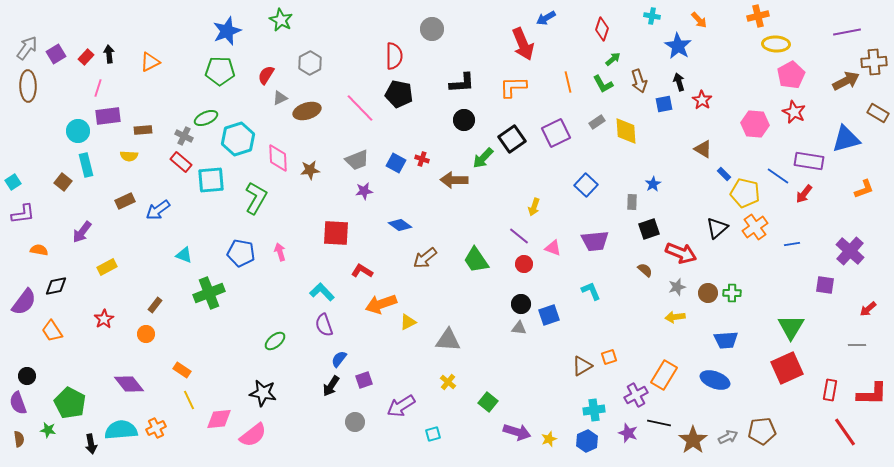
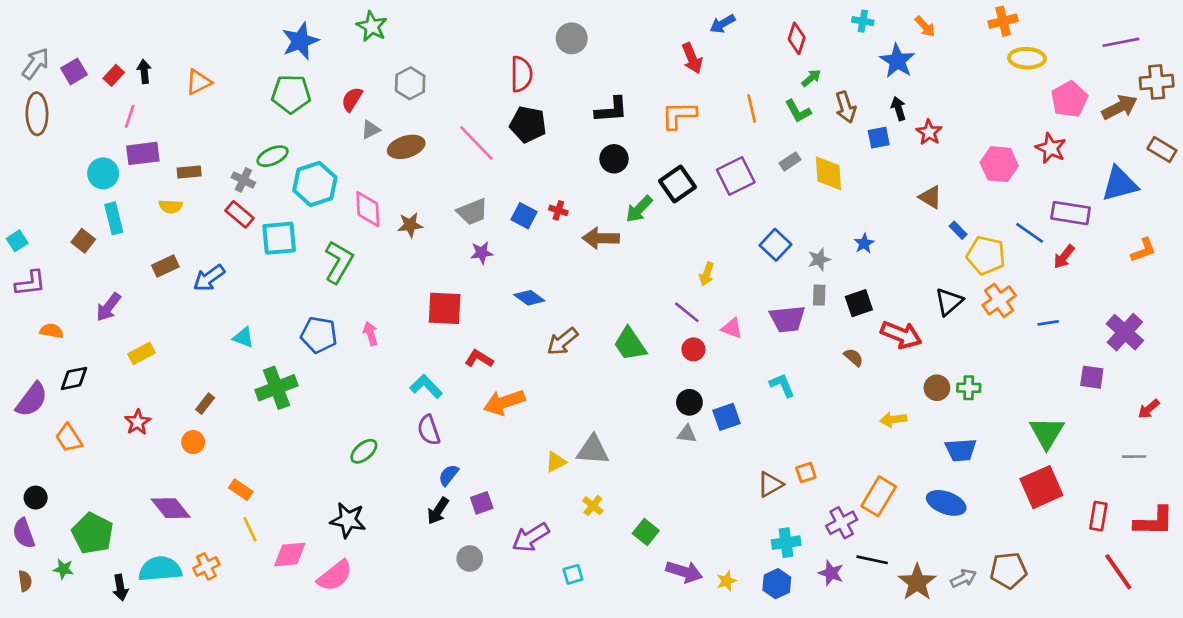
red arrow: (523, 44) -> (692, 58), size x0.7
pink pentagon: (791, 75) -> (1069, 99), moved
gray rectangle: (632, 202) -> (819, 295), moved
gray star: (677, 287) -> (819, 259), moved
yellow triangle: (408, 322) -> (556, 462), moved

